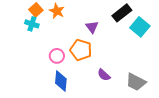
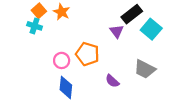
purple triangle: (92, 27) -> (117, 31), moved
gray trapezoid: (136, 82) -> (145, 69), moved

